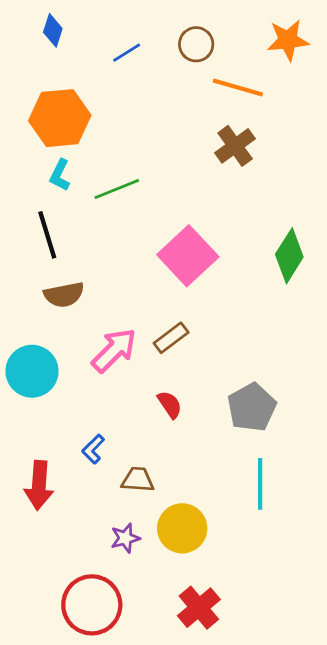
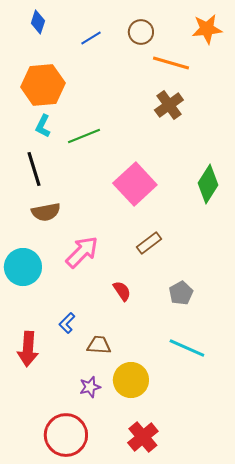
brown rectangle: (171, 338) -> (149, 243), moved
gray pentagon: (252, 407) -> (181, 293), size x0.7
cyan line: (260, 484) -> (187, 348), turned -66

